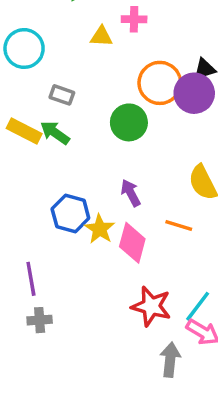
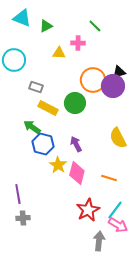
yellow rectangle: (24, 131) -> (48, 108), moved
green arrow: (55, 133) -> (32, 127), moved
blue hexagon: (70, 213) -> (43, 144), moved
orange line: (179, 226) -> (109, 178), moved
red star: (151, 306) -> (88, 210), turned 30

